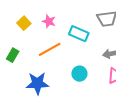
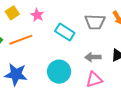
orange line: (50, 49) -> (21, 40), moved
cyan circle: (79, 74) -> (59, 72), size x1.5

